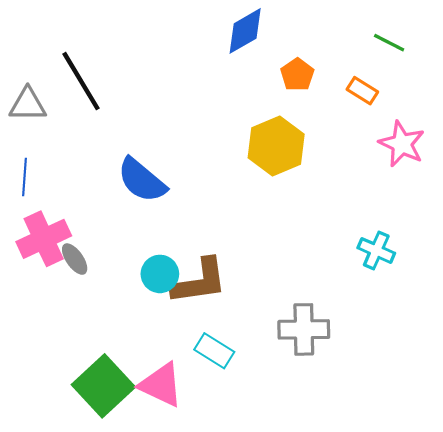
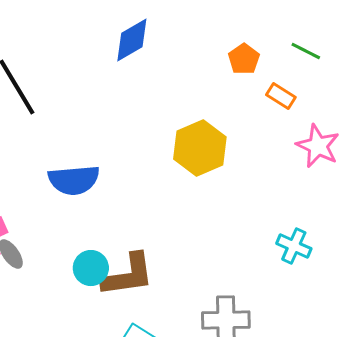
blue diamond: (245, 31) -> (132, 40), moved
orange pentagon: (297, 75) -> (244, 59), moved
blue semicircle: (142, 180) -> (74, 180), turned -45

